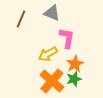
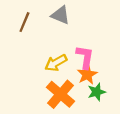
pink L-shape: (67, 38) -> (85, 57), moved
green star: (74, 79) -> (97, 92), moved

